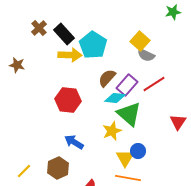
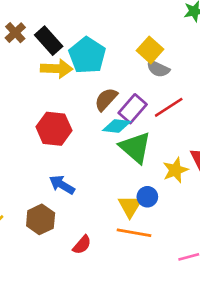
yellow star: (112, 131) -> (175, 170), moved

